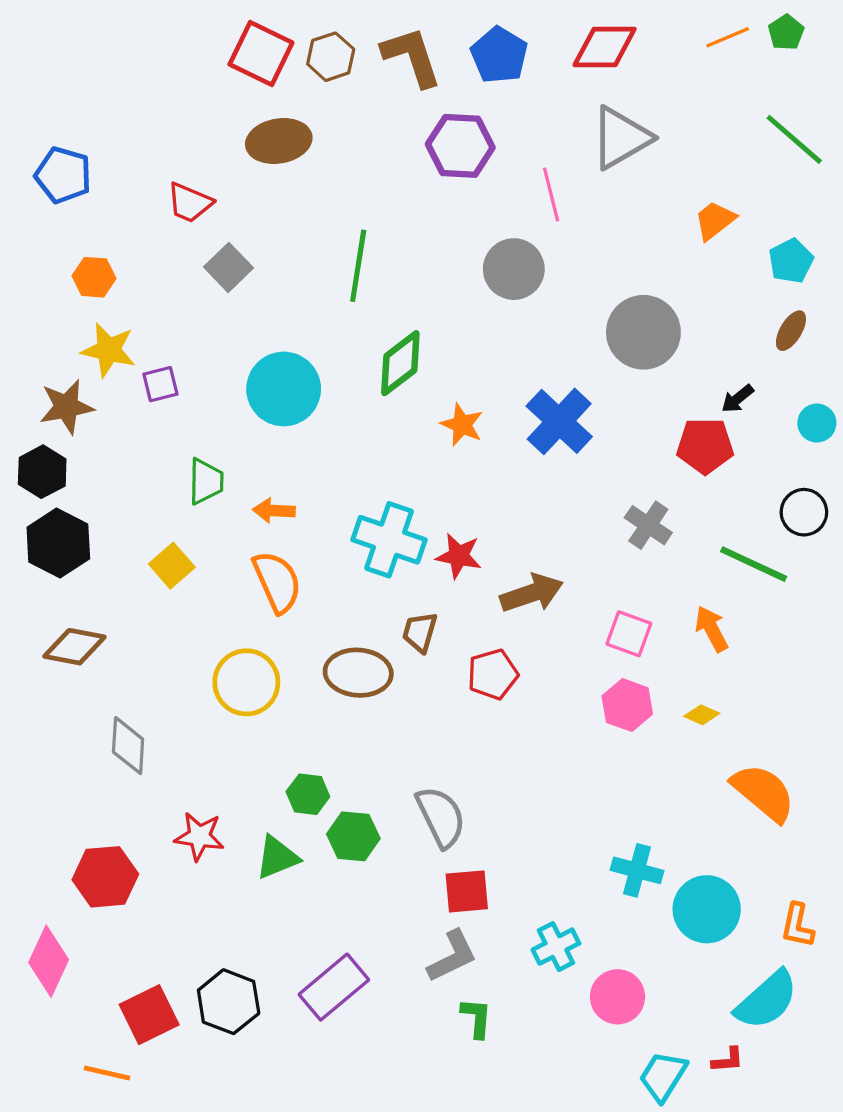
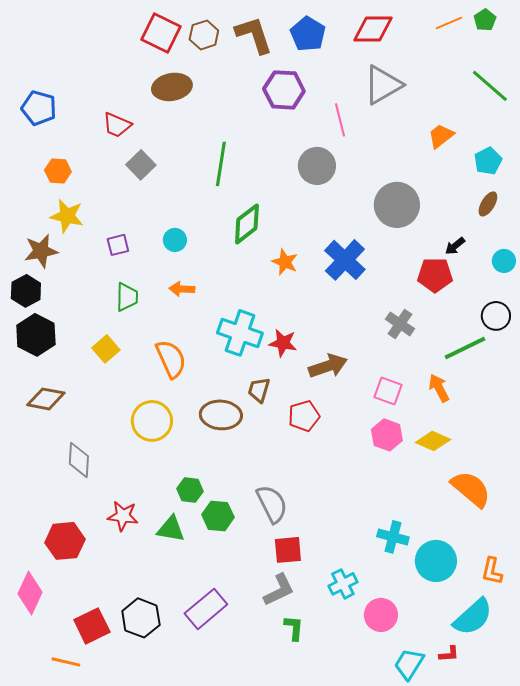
purple square: (160, 384) -> (118, 245), moved
cyan circle: (284, 389) -> (175, 240), size x0.5
orange arrow: (274, 511) -> (182, 289), moved
green line: (754, 564) -> (465, 348), turned -51
yellow diamond: (702, 715) -> (433, 441), size x1.6
green triangle: (277, 857) -> (171, 529), turned 32

